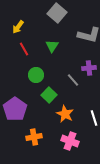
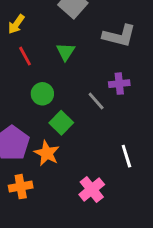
orange star: (65, 114) -> (47, 153), moved
orange cross: (34, 137) -> (21, 187), moved
pink cross: (70, 141) -> (92, 189), turned 30

